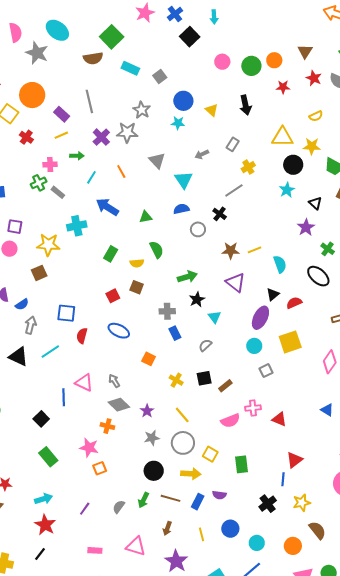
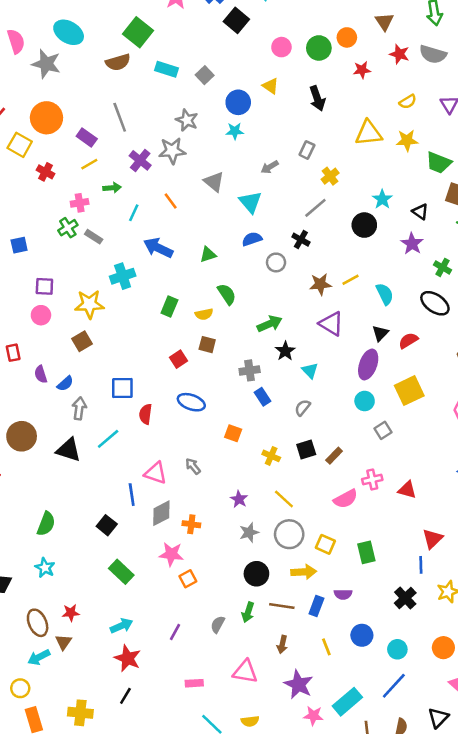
yellow triangle: (212, 110) -> (271, 86), moved
black circle: (293, 165) -> (364, 225), moved
gray diamond: (119, 405) -> (161, 513), moved, turned -65

